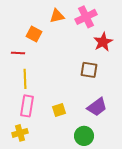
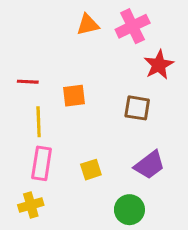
orange square: (34, 34) -> (74, 96), moved, turned -35

